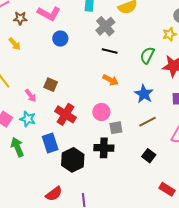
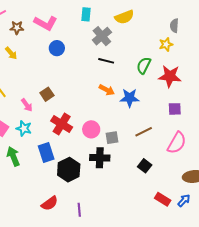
brown square: (51, 85) -> (47, 94), turned 32
blue star: (144, 94) -> (130, 98), moved, turned -30
pink circle: (101, 112) -> (91, 129), moved

